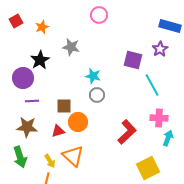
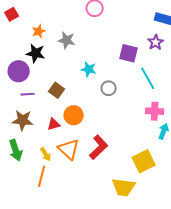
orange star: (42, 27) -> (39, 31), moved
black star: (40, 60) -> (36, 53), turned -30
gray circle: (97, 95) -> (109, 88), moved
brown square: (64, 106) -> (57, 90), moved, turned 35
red L-shape: (127, 132) -> (99, 147), moved

